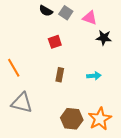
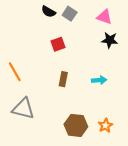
pink triangle: (90, 18) -> (104, 17), moved
orange star: (100, 119) -> (105, 125), size x0.6

